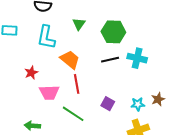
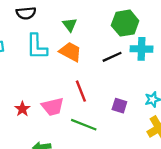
green hexagon: (113, 32) -> (125, 23), moved
orange trapezoid: (70, 60) -> (70, 52), moved
red star: (31, 73) -> (22, 109), moved

